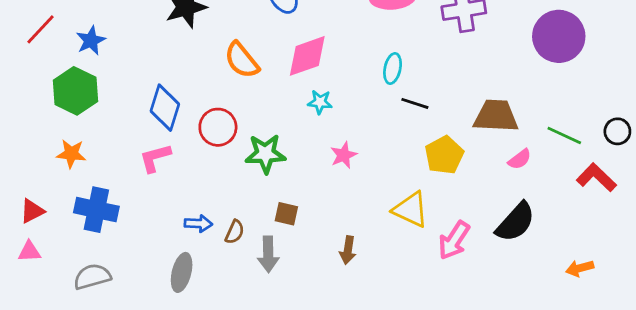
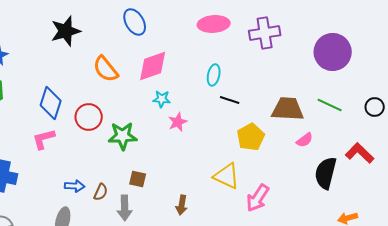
black circle: (617, 131) -> (375, 107), moved
green line: (564, 136) -> (330, 105), moved
pink star: (344, 155) -> (178, 122), moved
black semicircle: (515, 222) -> (326, 173), moved, turned 152

